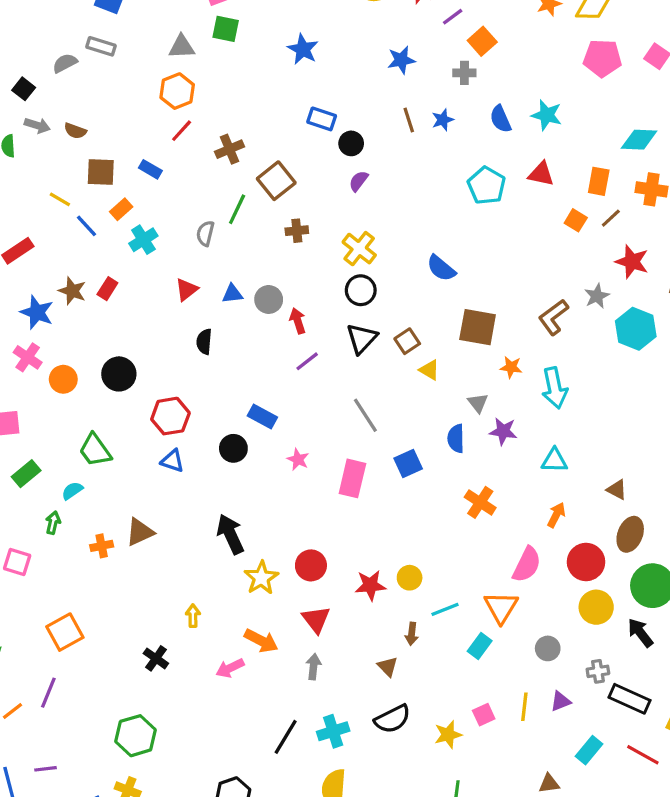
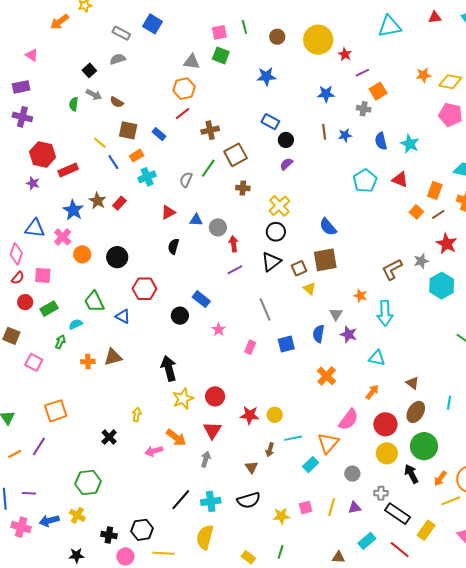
gray rectangle: (101, 46) -> (121, 33), moved
blue star: (303, 49) -> (266, 76), turned 30
brown square: (478, 327) -> (325, 260), moved, turned -30
blue triangle: (172, 461) -> (123, 316), moved
pink rectangle: (352, 478) -> (250, 347), size x0.6

